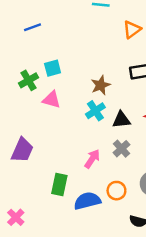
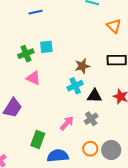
orange triangle: (132, 29) -> (114, 26), turned -49
pink triangle: (52, 100) -> (33, 78), moved
orange circle: (116, 191) -> (90, 149), moved

